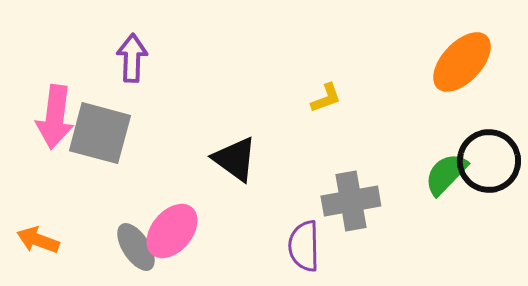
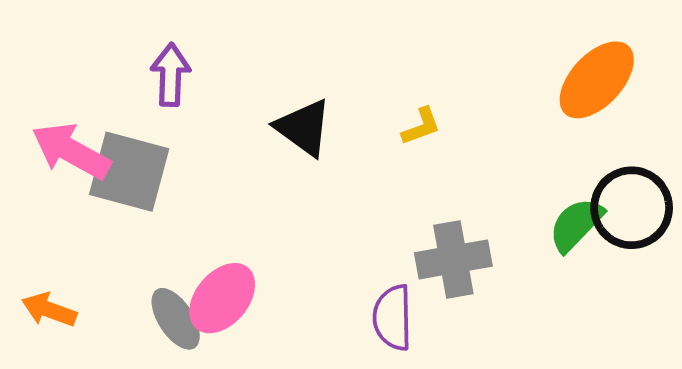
pink arrow: (55, 117) -> (71, 151), turned 112
black triangle: (235, 159) -> (304, 128), moved

